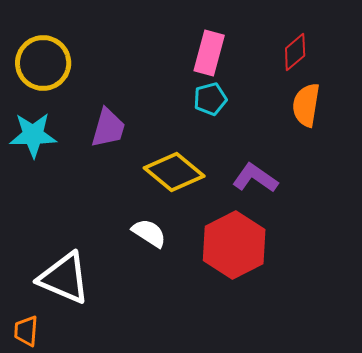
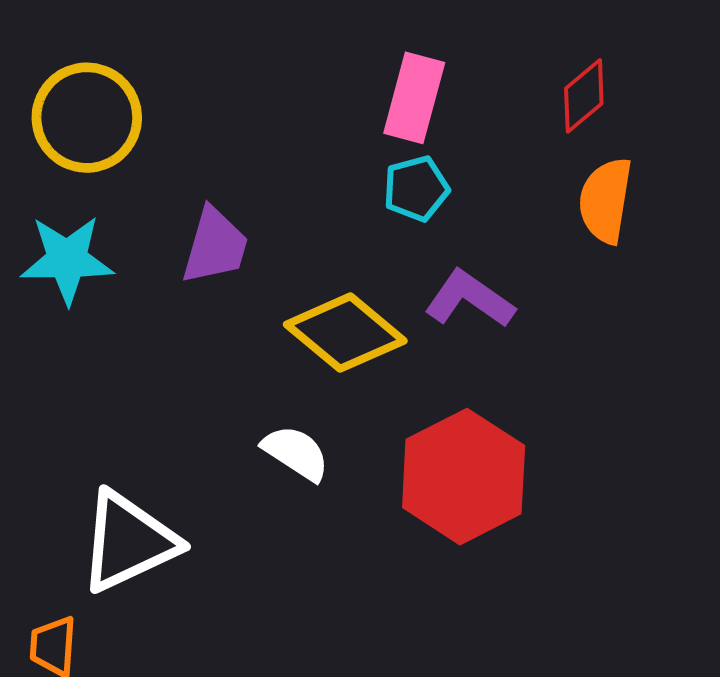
purple L-shape: (255, 178) -> (469, 299), moved
white triangle: (64, 278) -> (128, 542), turned -48

